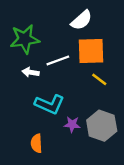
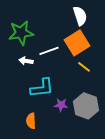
white semicircle: (82, 20) -> (80, 16), moved, turned -66
orange square: (91, 51) -> (77, 43), turned -30
cyan L-shape: (50, 104) -> (42, 88), turned -30

